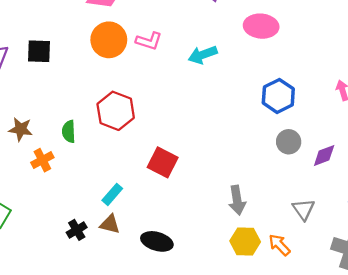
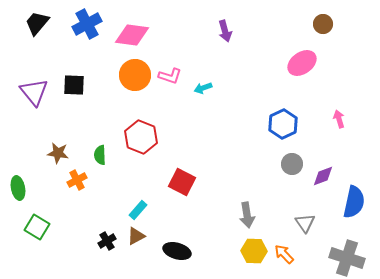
pink ellipse: (261, 26) -> (302, 63), moved, turned -40
cyan arrow: (203, 55) -> (203, 88), moved, size x0.7
brown triangle: (110, 224) -> (136, 236), turned -42

